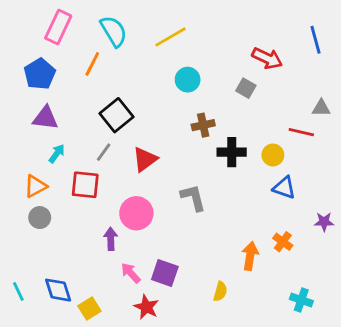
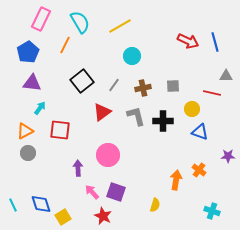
blue line: (316, 40) -> (215, 42), moved
gray square: (246, 88) -> (173, 86), moved, turned -32
gray line: (104, 152) -> (114, 85), moved
black cross: (232, 152) -> (163, 121), moved
gray L-shape: (193, 198) -> (136, 116), moved
pink circle: (136, 213) -> (108, 155), moved

